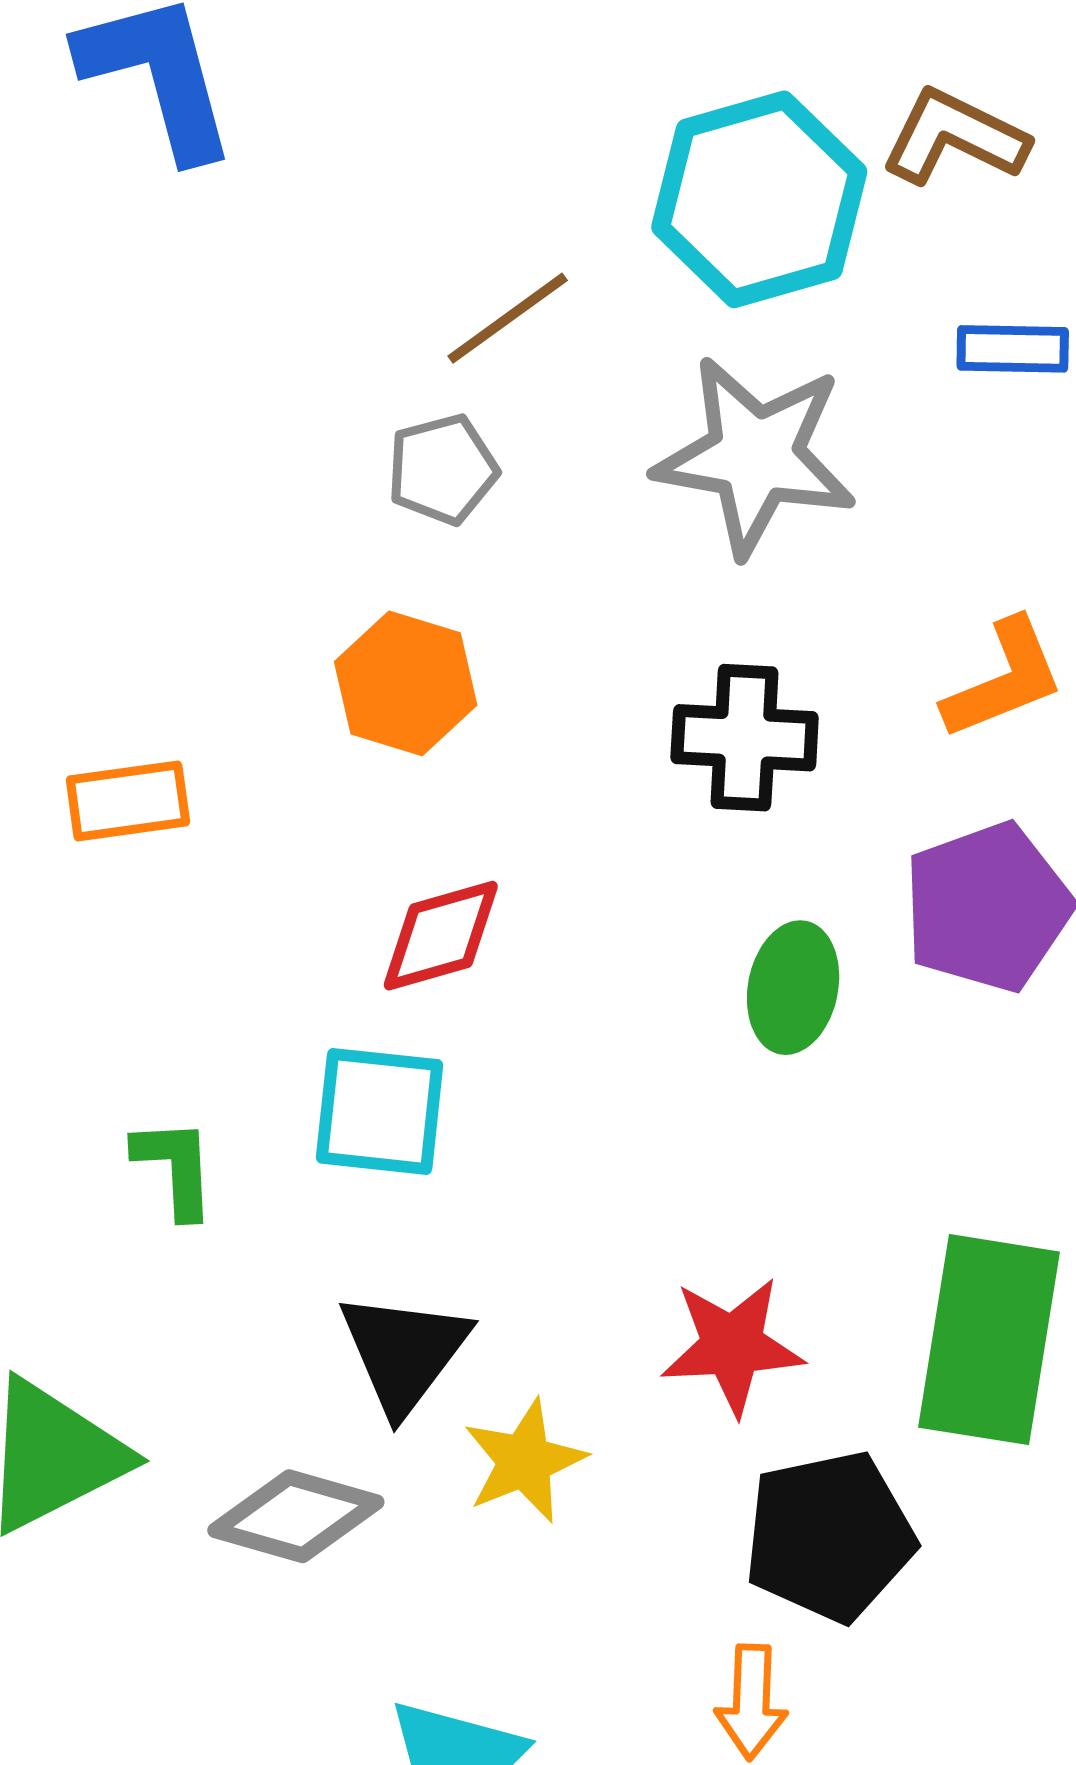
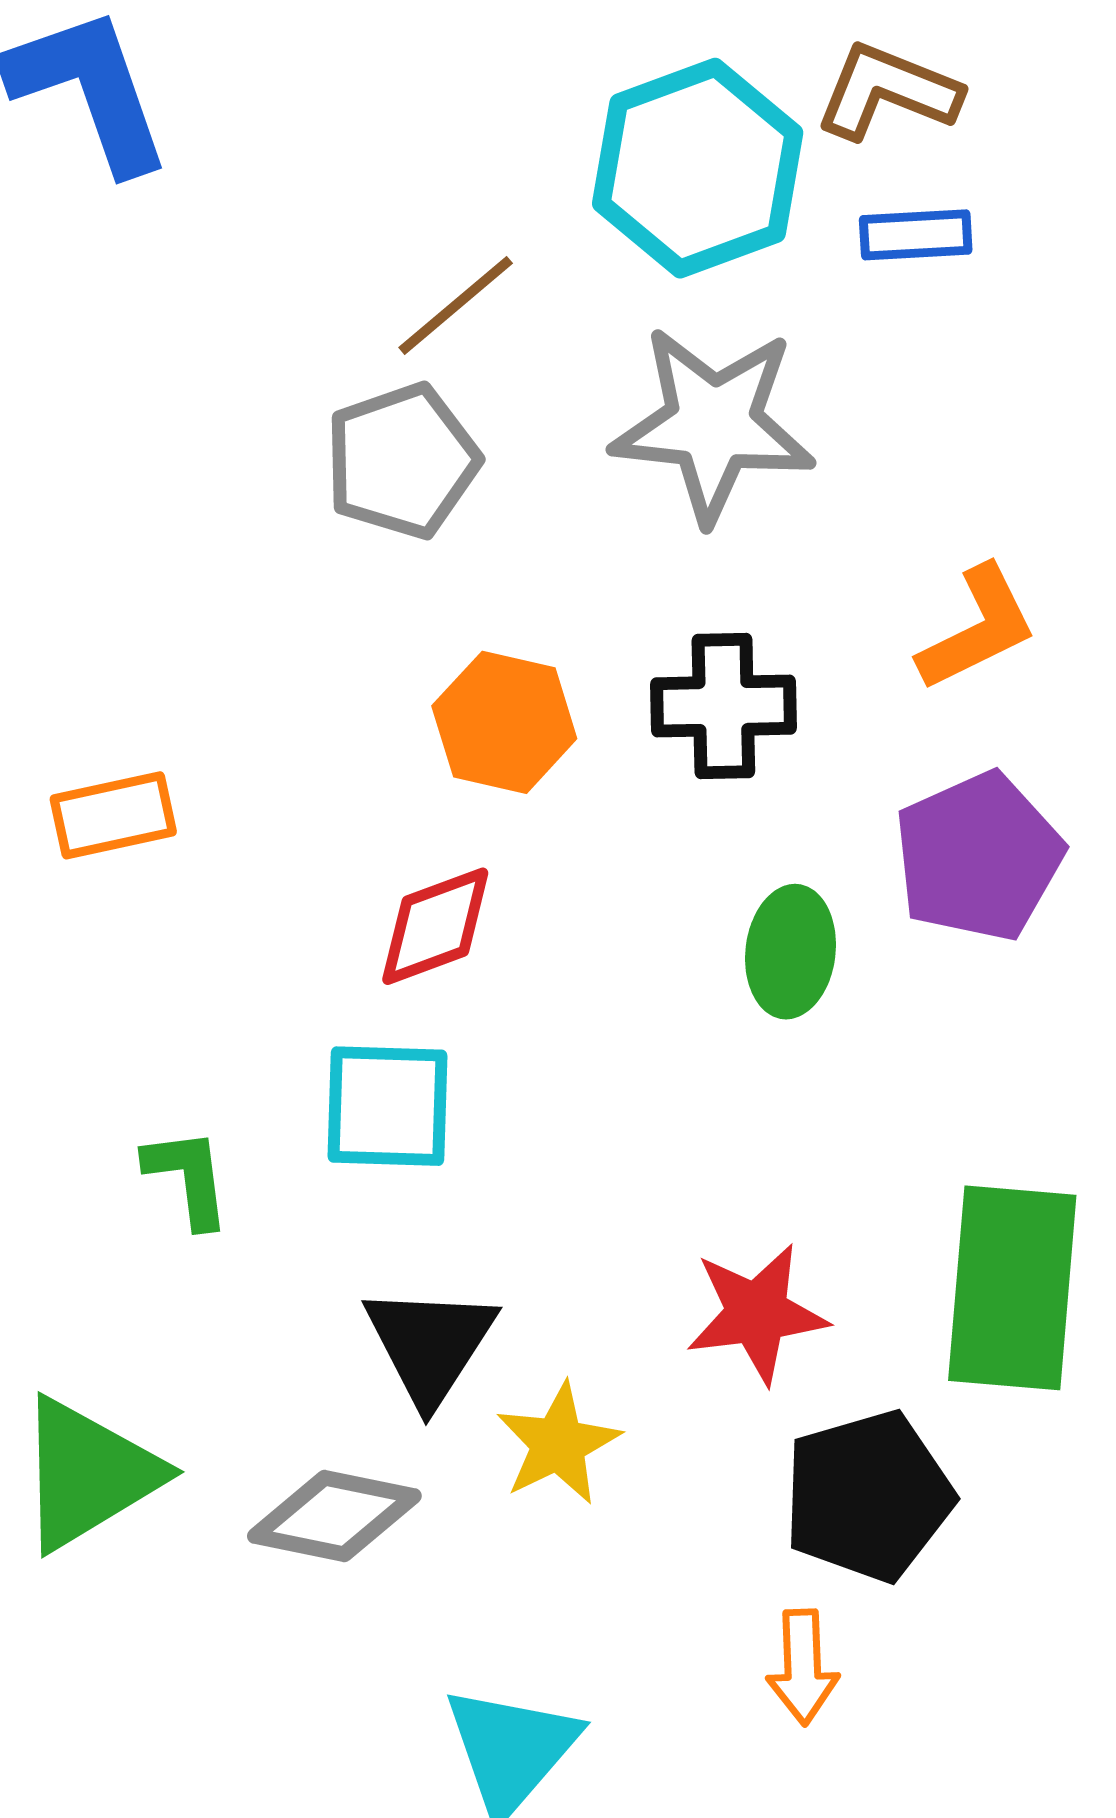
blue rectangle: (1013, 349) -> (916, 235), moved
gray pentagon: (442, 469) -> (402, 461), size x1.4
orange hexagon: (406, 683) -> (504, 722), moved

